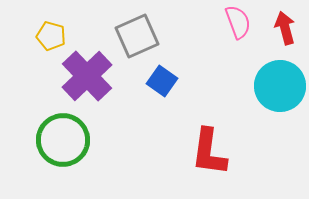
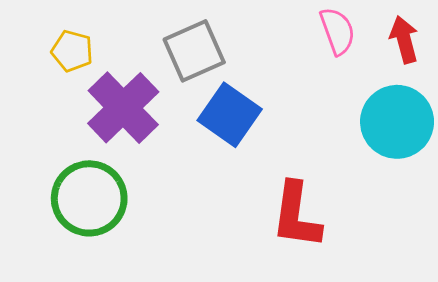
blue square: (162, 81) -> (230, 115), size x1.4

